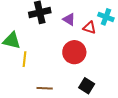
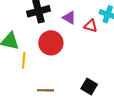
red circle: (74, 52) -> (51, 43), moved

